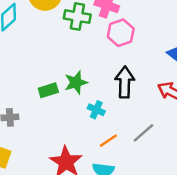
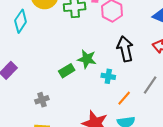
green star: (76, 83) -> (87, 59), turned -30

